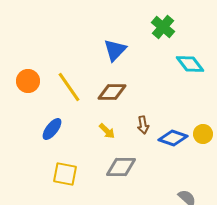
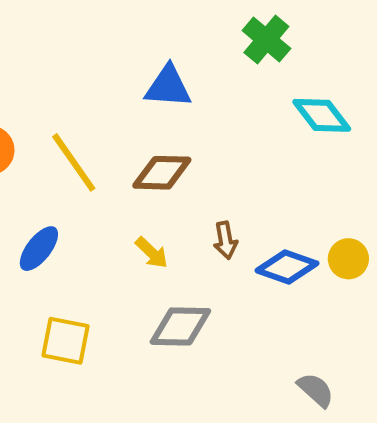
blue triangle: (115, 50) -> (168, 87), turned 50

